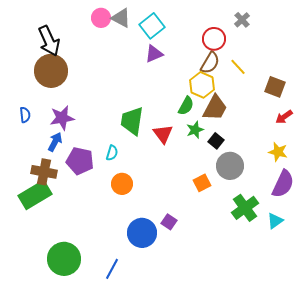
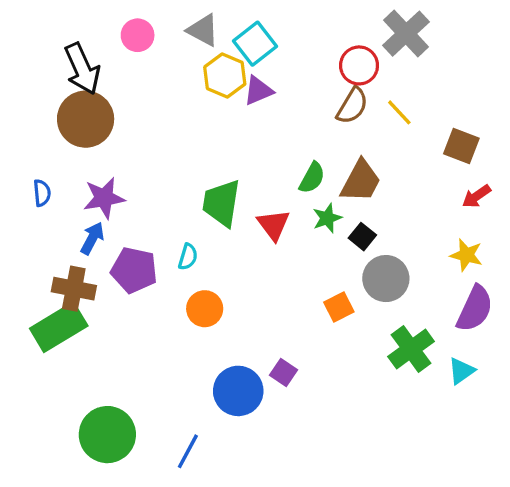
pink circle: (101, 18) -> (138, 35), moved
gray cross: (242, 20) -> (406, 34), size x1.8
yellow hexagon: (202, 85) -> (225, 76), moved

